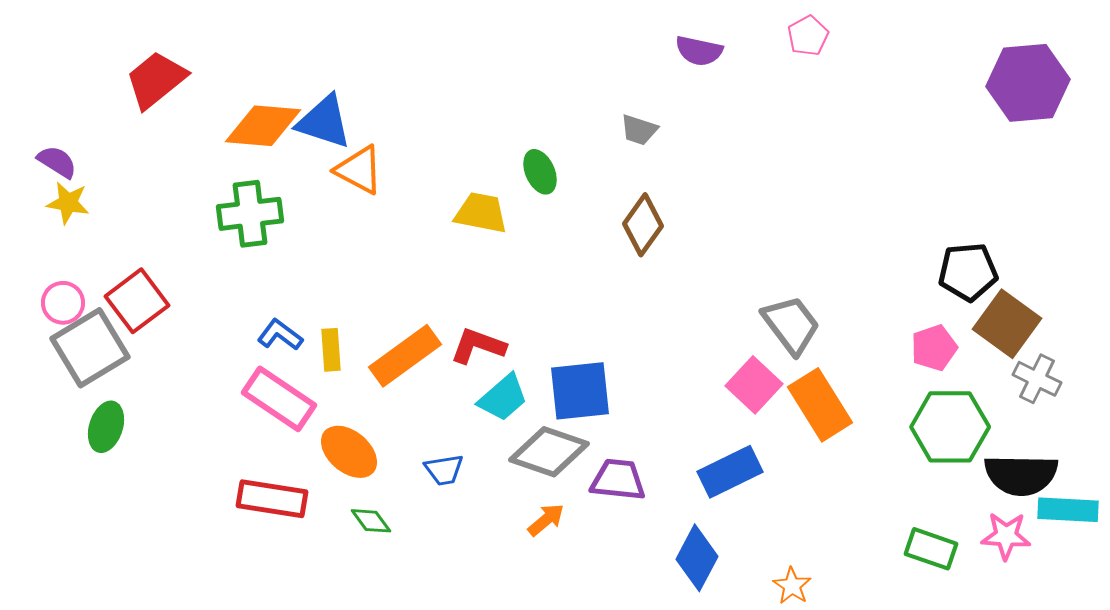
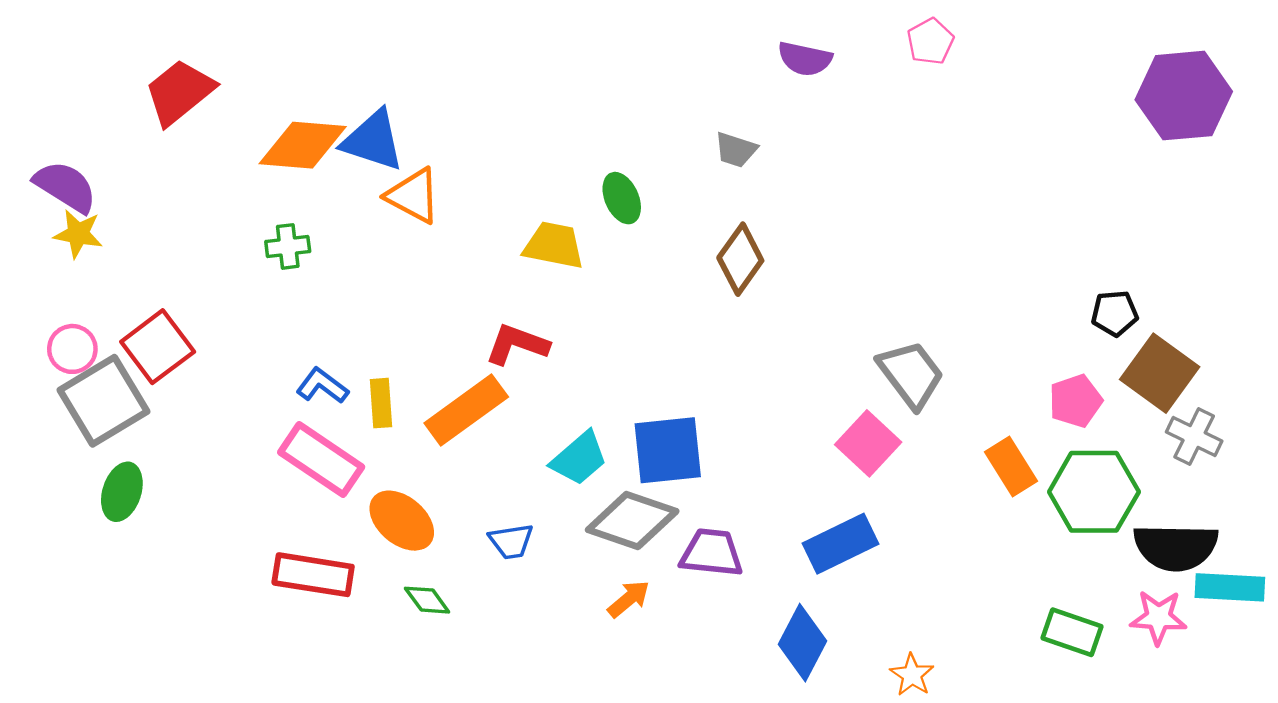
purple semicircle: (57, 162) -> (65, 187), size x1.4
green cross: (250, 214) -> (288, 246), size x0.6
black pentagon: (968, 272) -> (1115, 313), size x0.7
red L-shape: (478, 346) -> (517, 344), moved
orange rectangle: (820, 405) -> (1011, 466), moved, size x0.7

